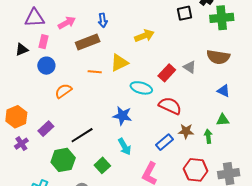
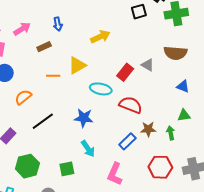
brown rectangle: (88, 42) -> (44, 47), size x0.6
black line: (82, 135) -> (43, 121), moved
green square: (102, 165) -> (67, 169), turned 35

